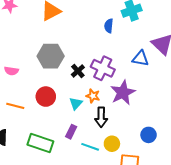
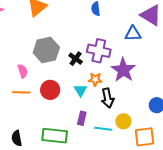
pink semicircle: (11, 71) -> (23, 71), moved, turned -104
orange line: (15, 106) -> (21, 92), moved

